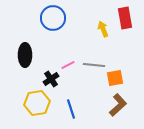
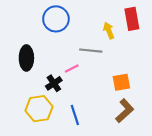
gray line: (94, 65) -> (91, 51), moved

